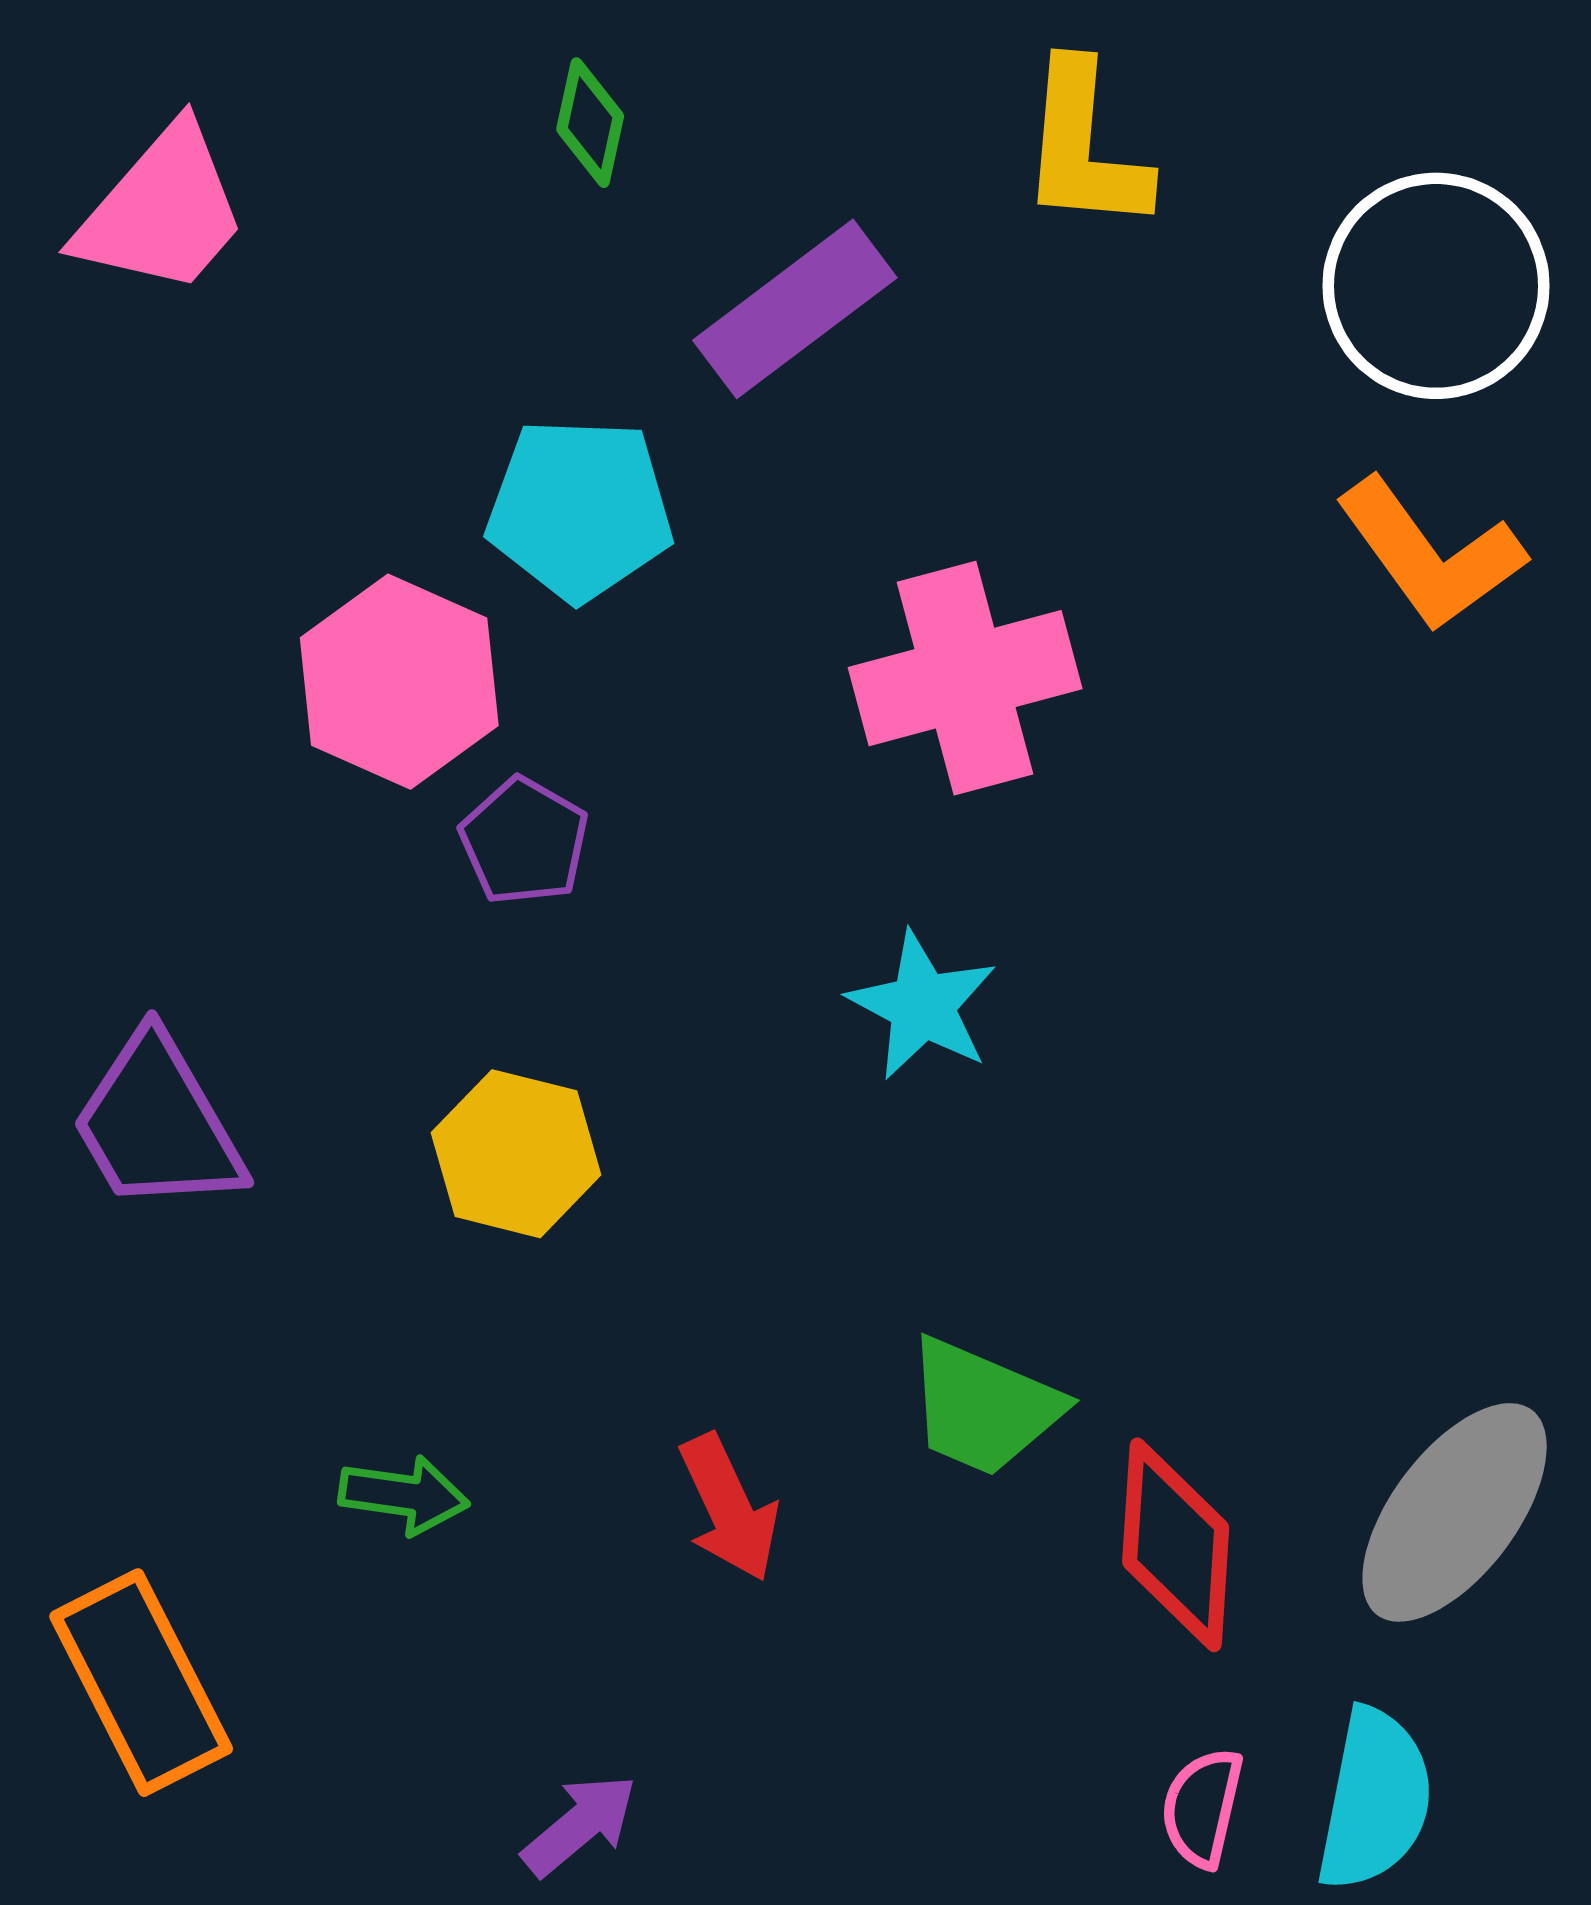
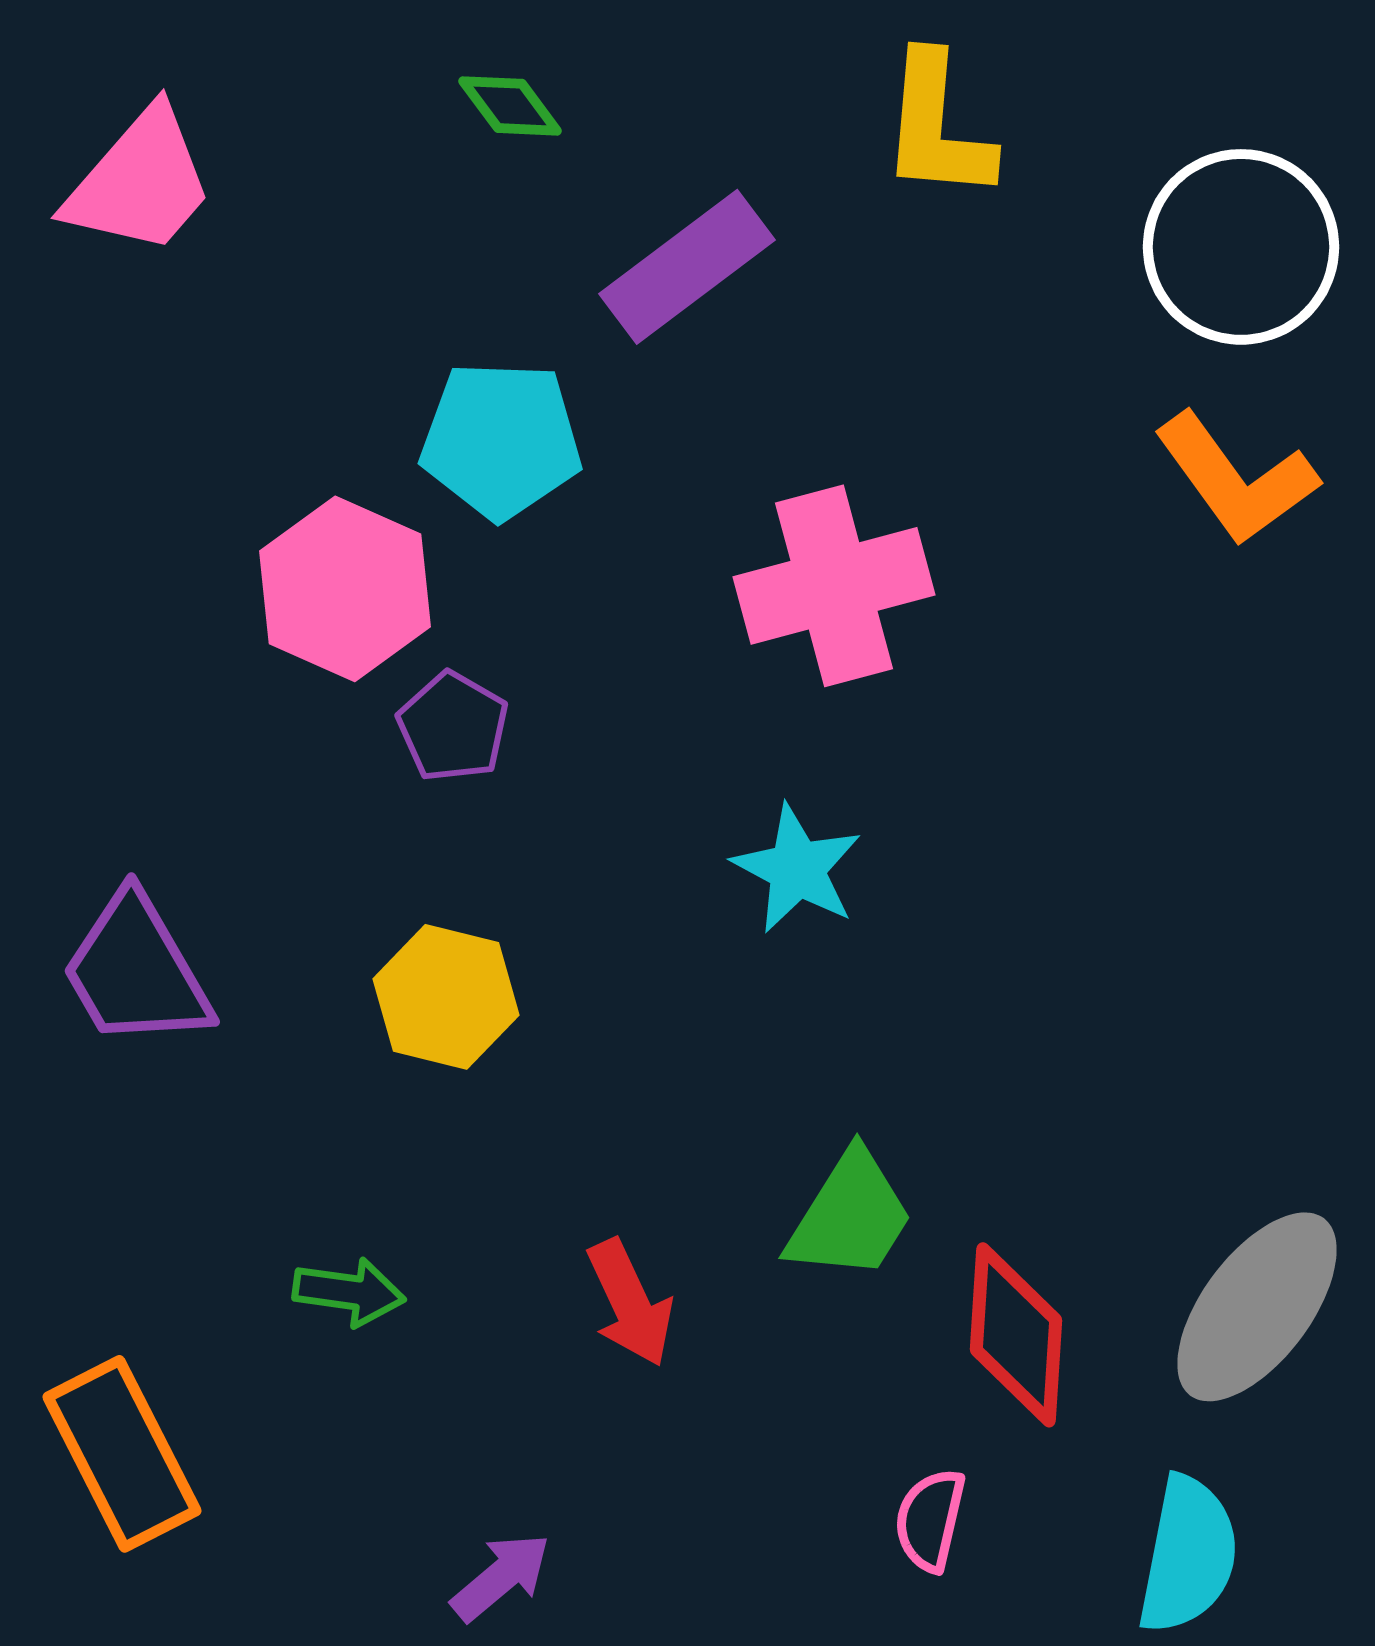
green diamond: (590, 123) -> (510, 106), turned -49
green trapezoid: (984, 1407) -> (850, 1216), turned -81
pink semicircle: (1202, 1808) -> (930, 1520), moved

